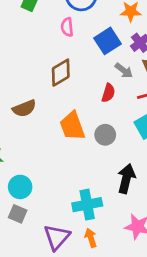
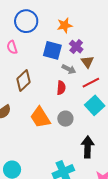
pink semicircle: (67, 27) -> (12, 47), moved
blue square: (107, 41) -> (52, 50), turned -30

